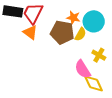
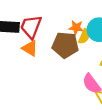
yellow semicircle: (80, 34) -> (84, 36), moved

